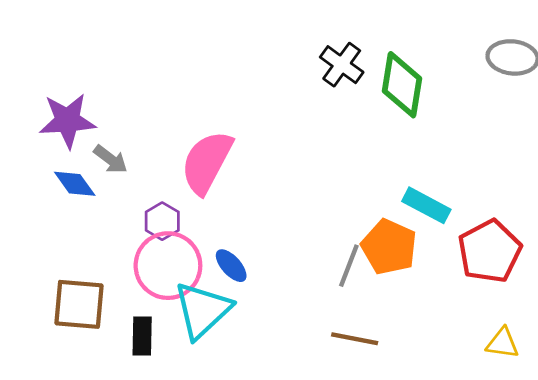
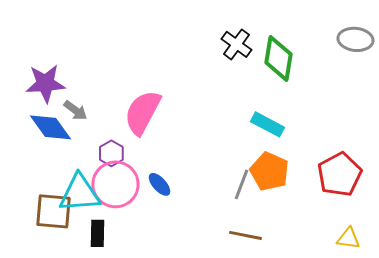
blue diamond: (75, 184) -> (50, 127), size x1.4
cyan rectangle: (426, 205) -> (267, 124), moved
cyan triangle: (202, 310) -> (79, 193), moved, turned 39

